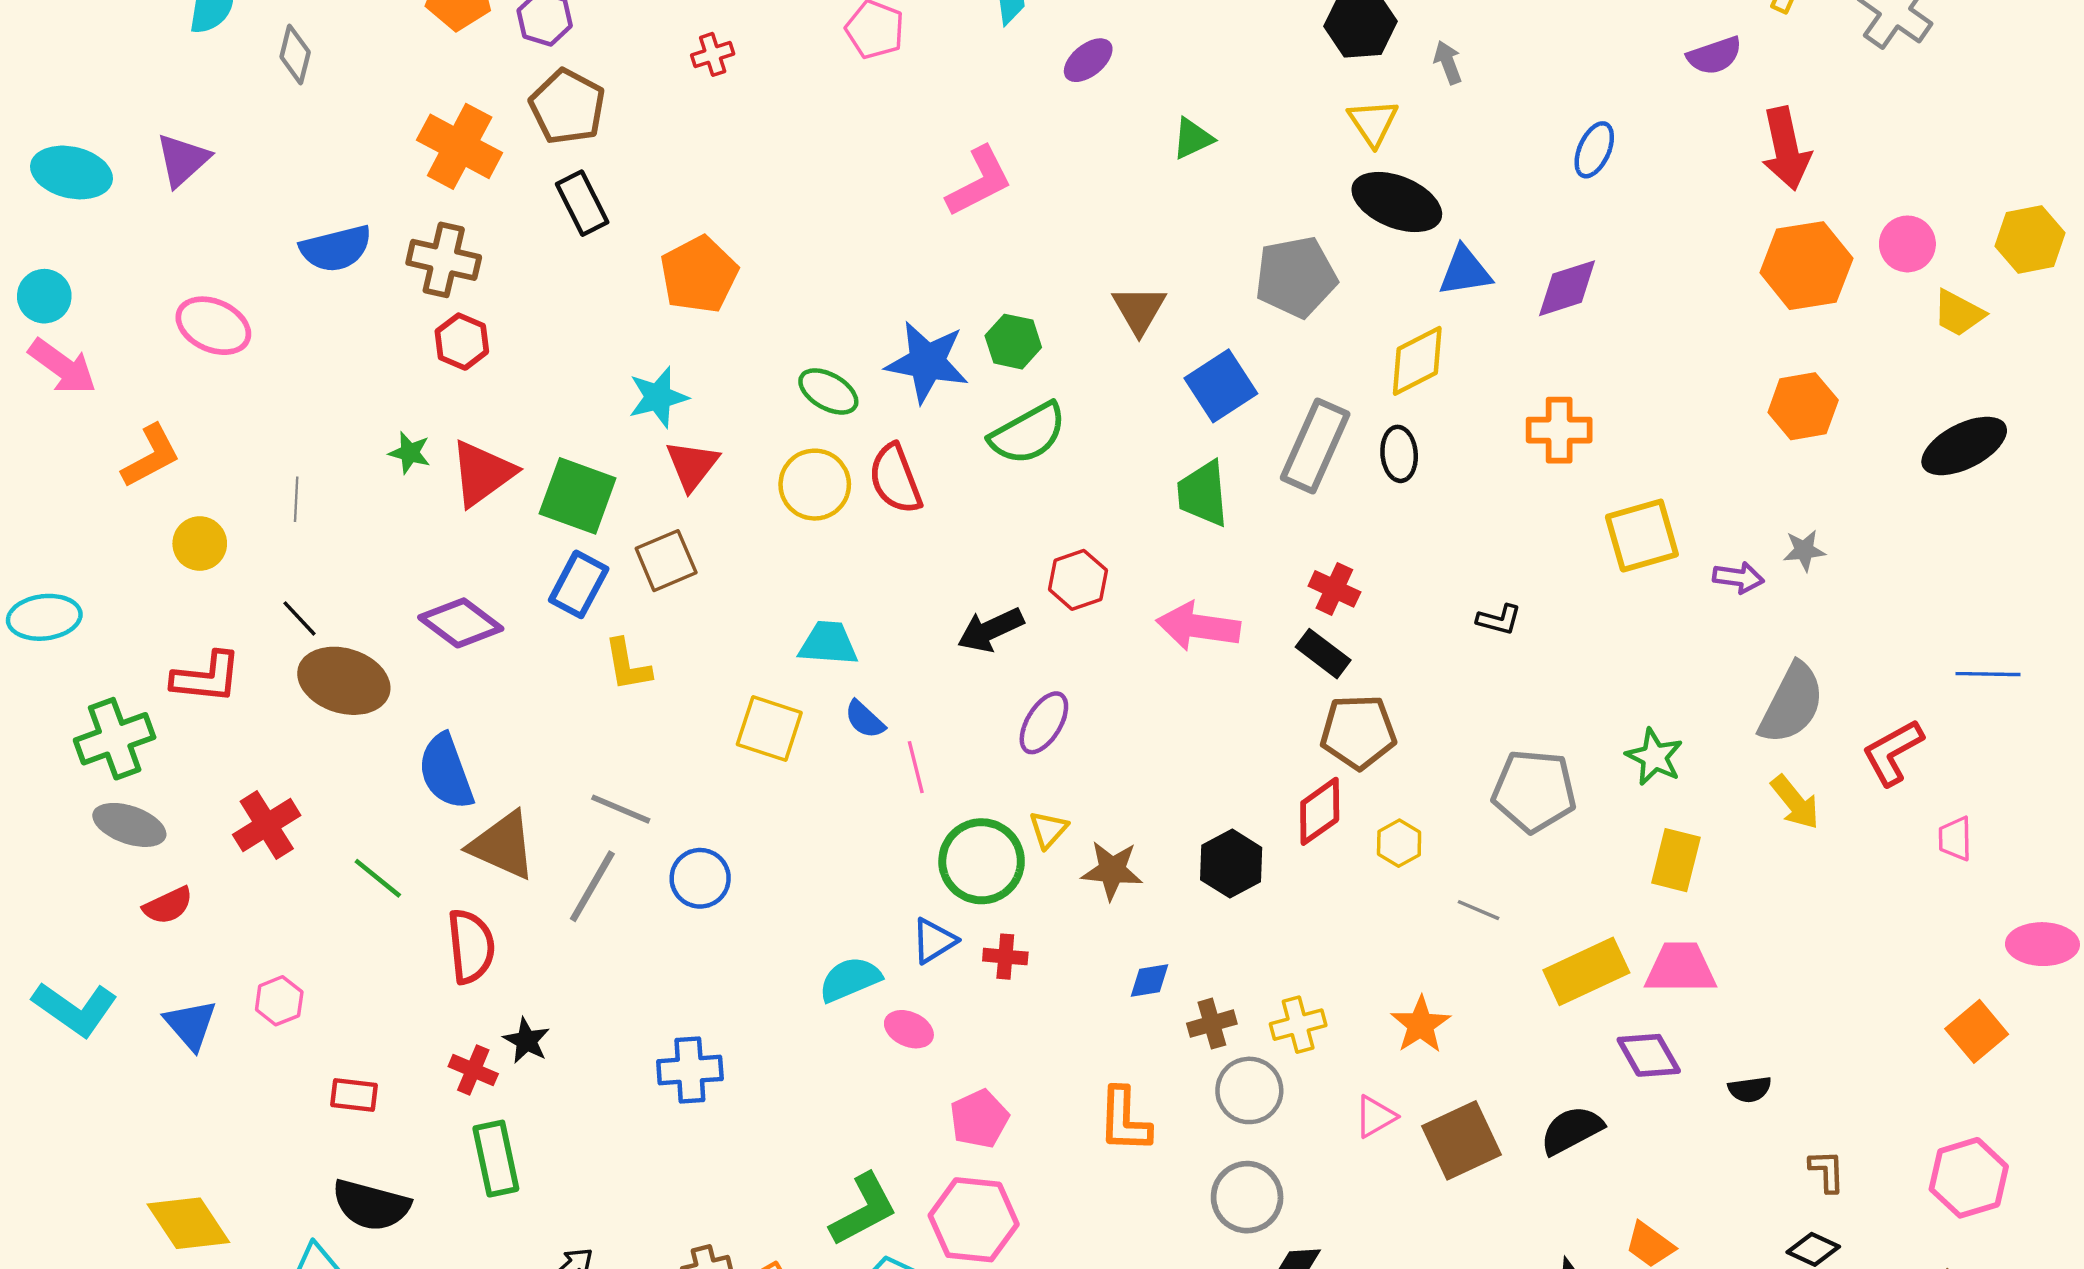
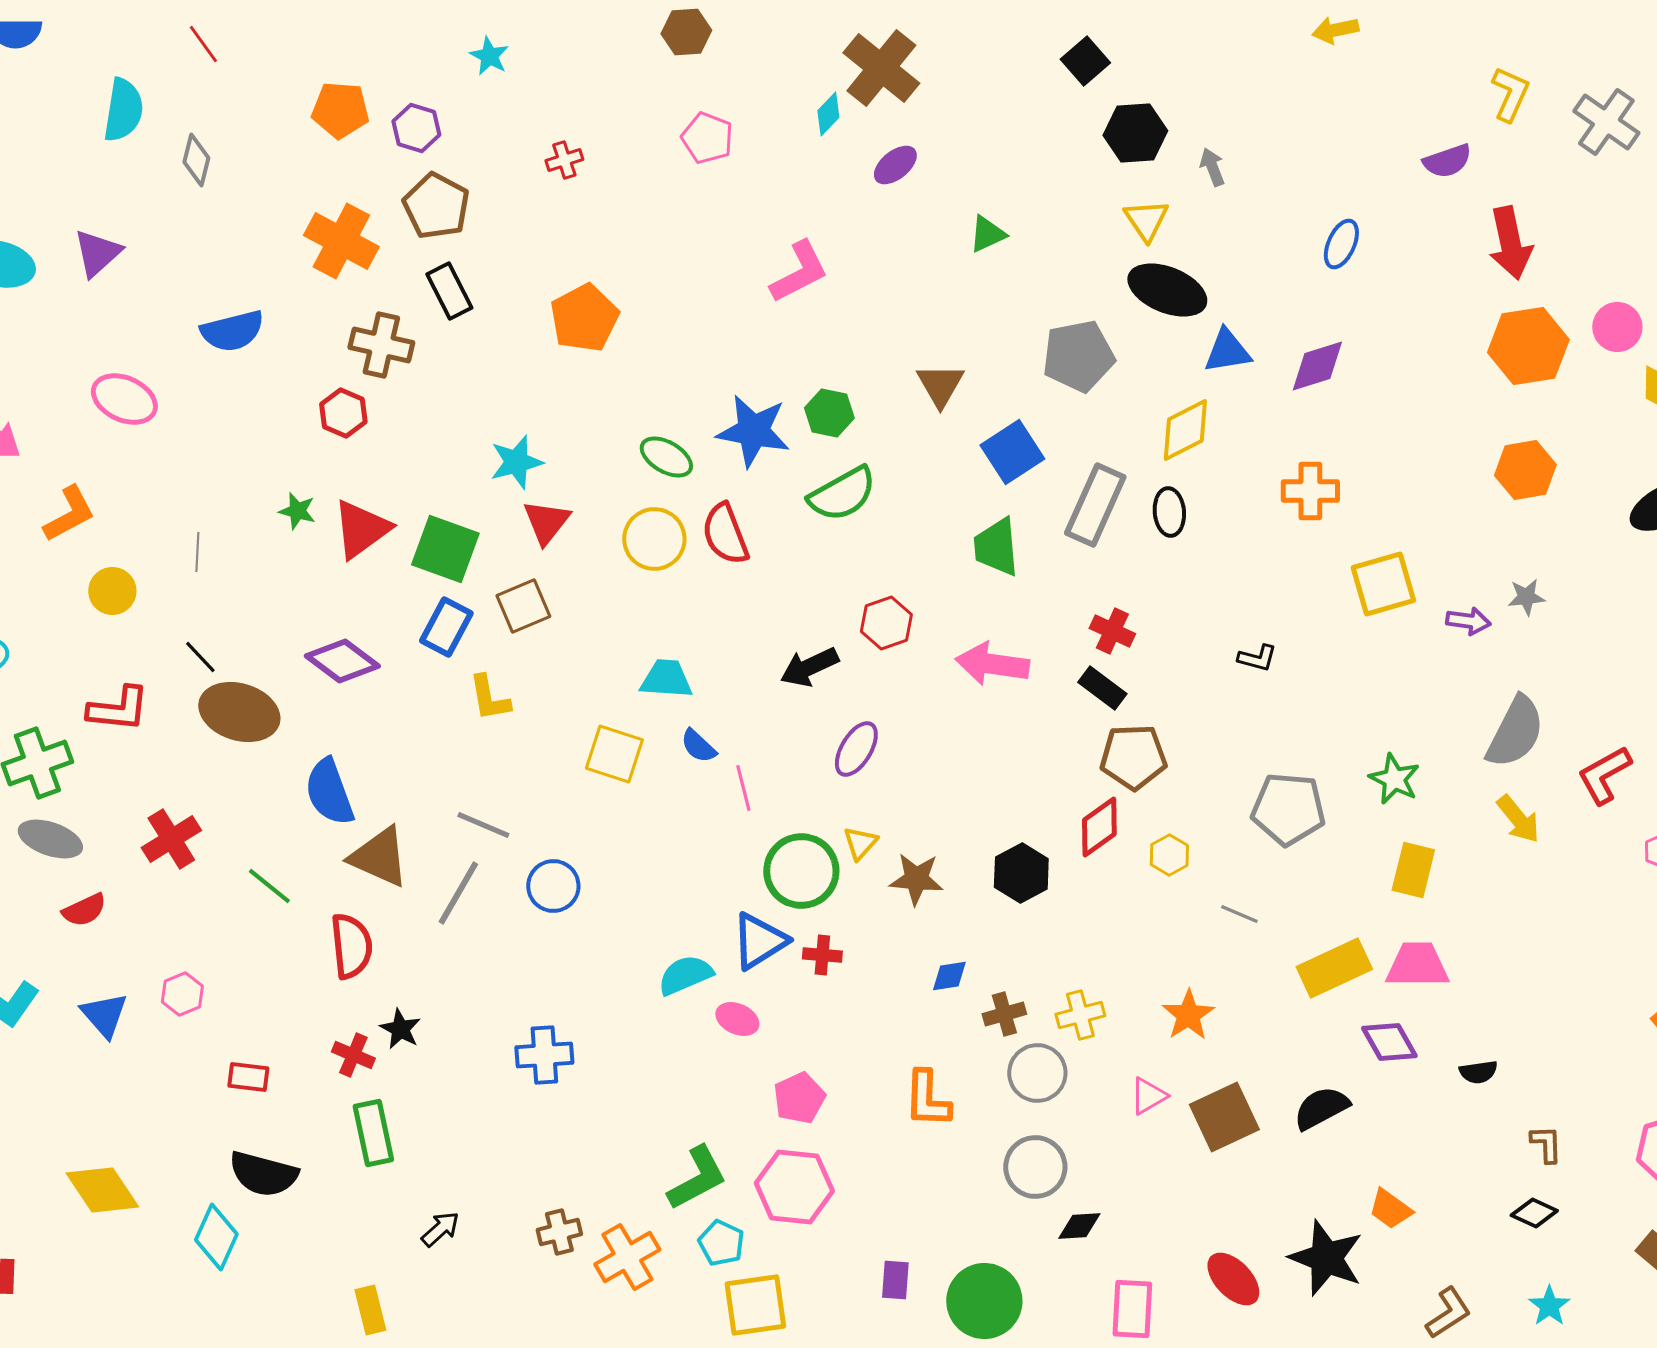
brown cross: (444, 260) -> (381, 345), moved
orange pentagon: (699, 275) -> (584, 318), moved
blue triangle: (934, 941) -> (759, 941), size x1.4

